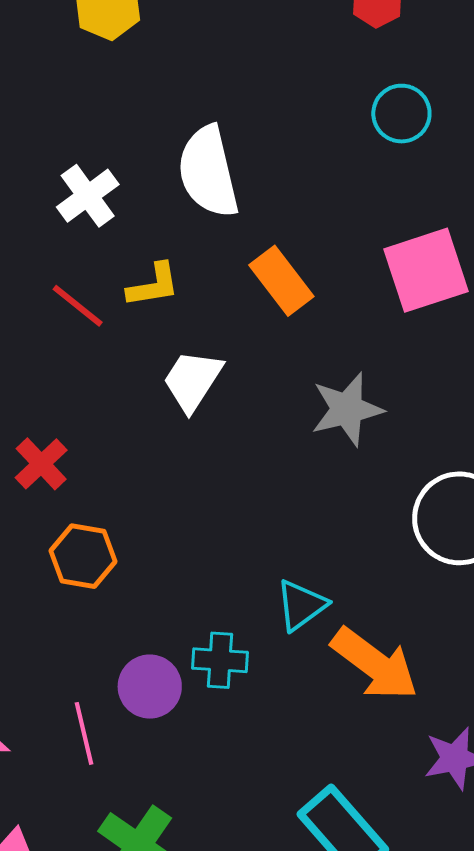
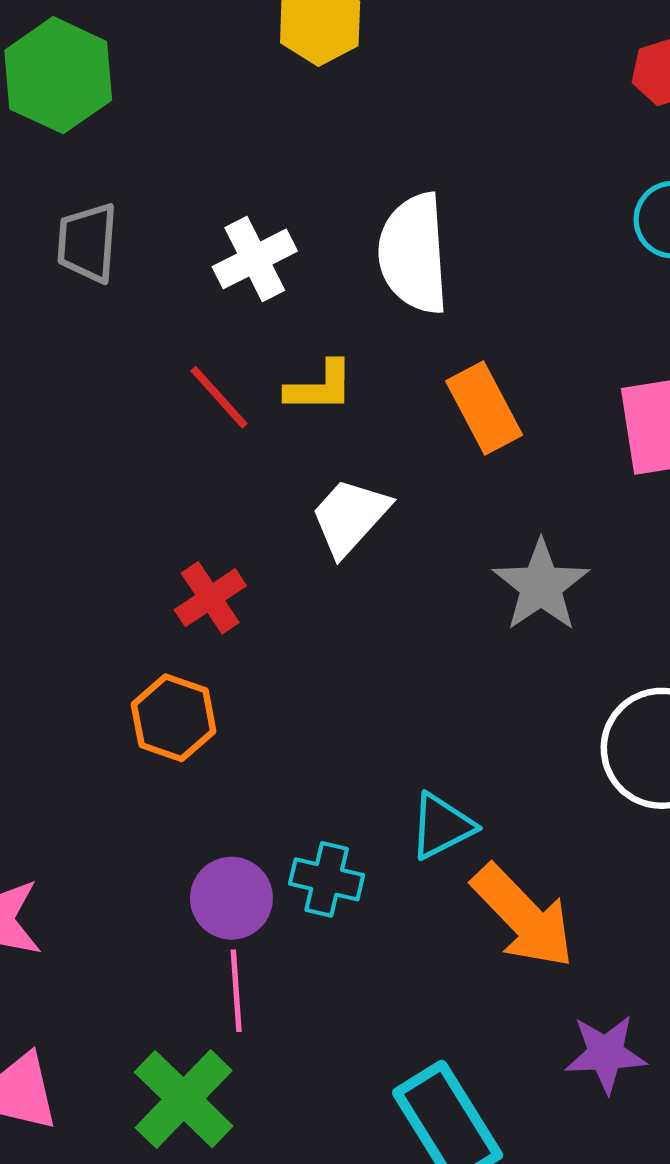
gray star: (347, 409) -> (541, 586), turned -30
red cross: (41, 464) -> (210, 598), moved
pink line: (84, 733) -> (236, 991), moved

